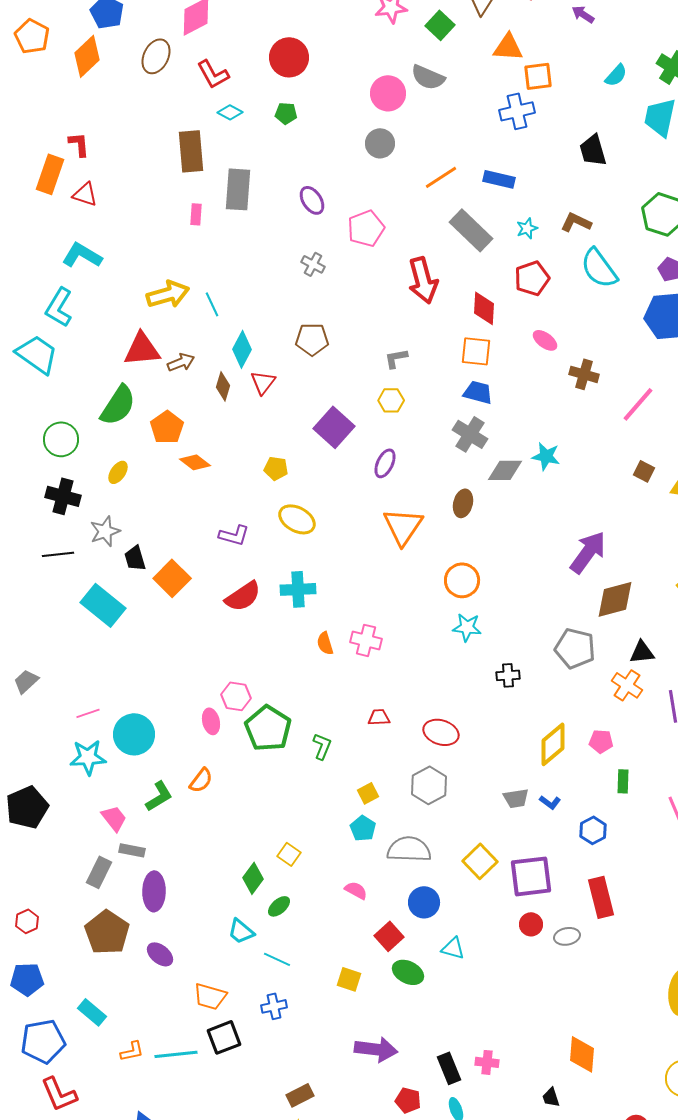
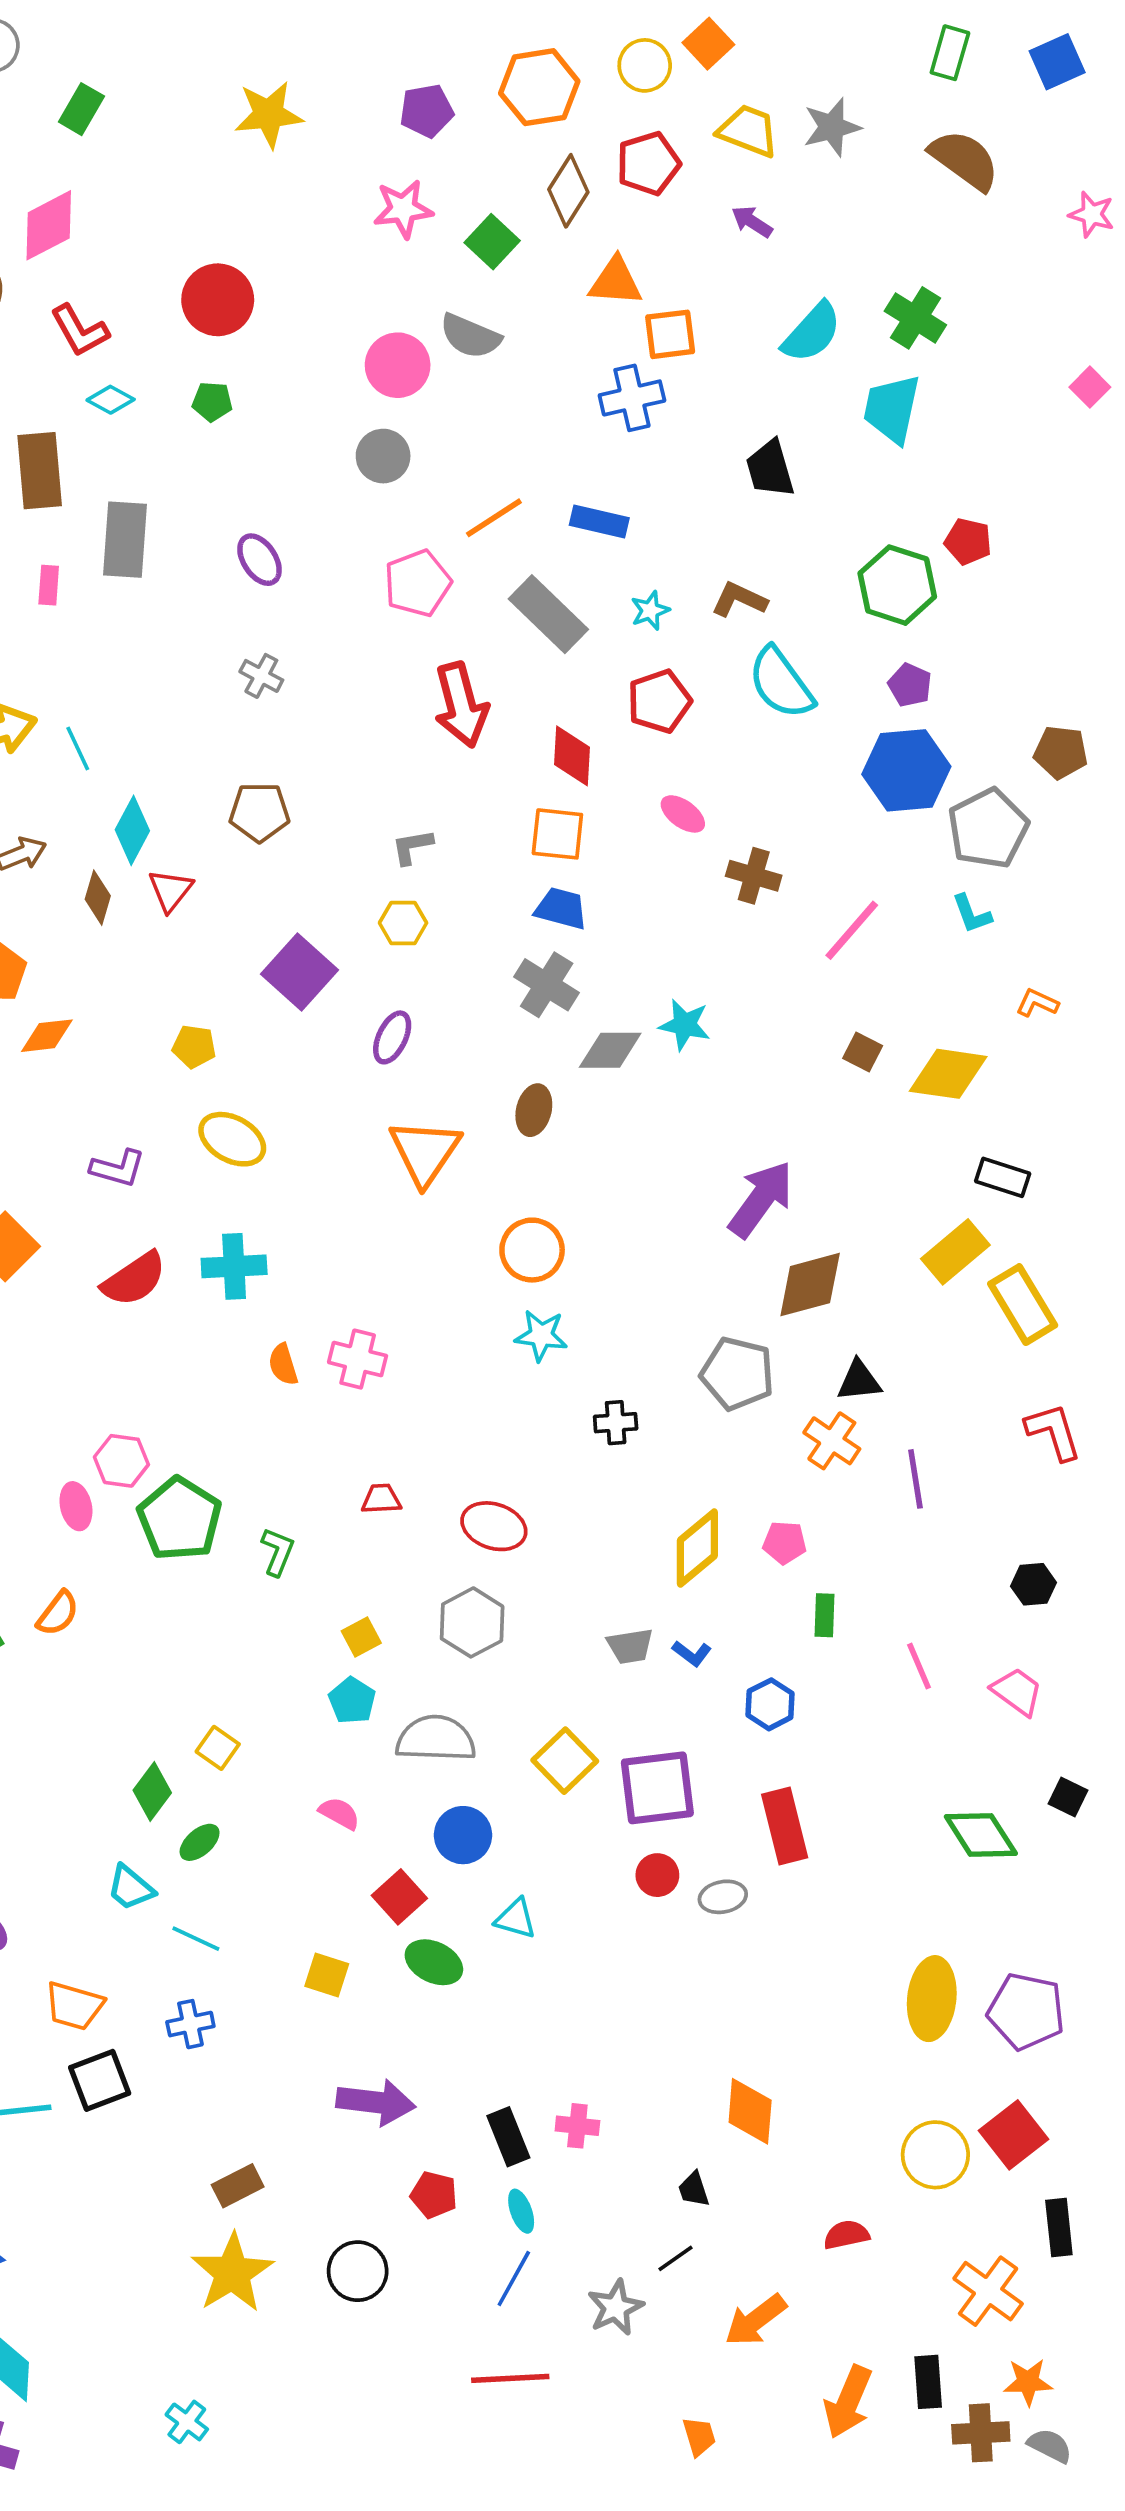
cyan semicircle: (616, 75) -> (812, 332), size x1.5
pink pentagon: (366, 228) -> (418, 583), moved
orange diamond: (195, 462) -> (47, 1036), turned -44

